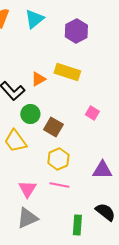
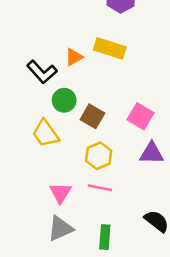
pink square: (92, 113) -> (141, 116), moved, size x1.5
purple triangle: (102, 170) -> (152, 153), moved
green rectangle: (77, 225) -> (105, 237), moved

